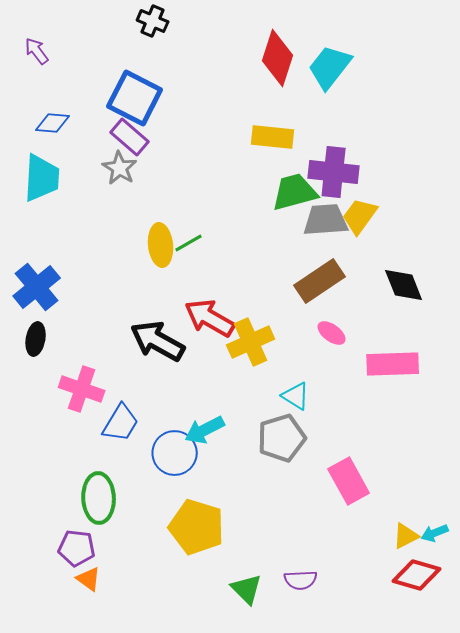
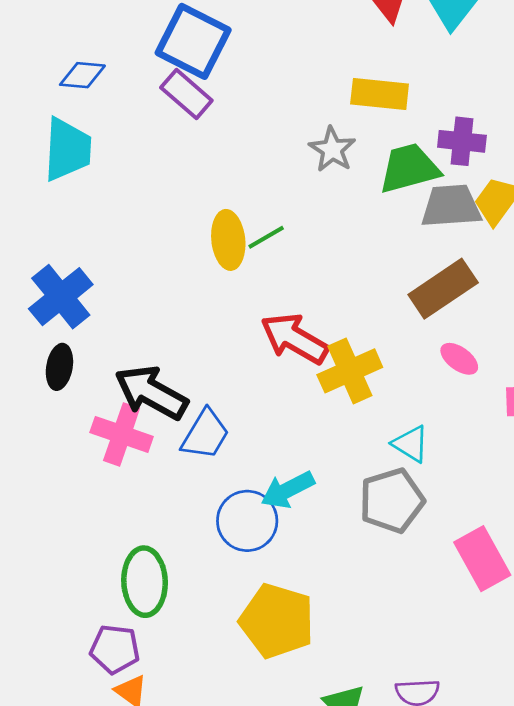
gray star: (120, 168) -> (332, 149), moved
purple cross: (334, 172) -> (462, 141), size x0.7
black arrow: (158, 341) -> (151, 393), moved
blue trapezoid: (121, 423) -> (205, 434), moved

